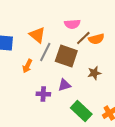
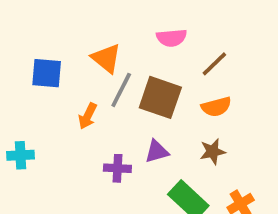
brown line: (83, 38) -> (214, 64), moved
orange semicircle: (96, 39) -> (216, 107), moved
brown star: (94, 73) -> (213, 152), moved

